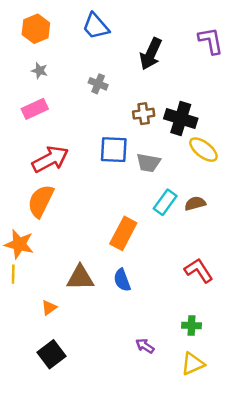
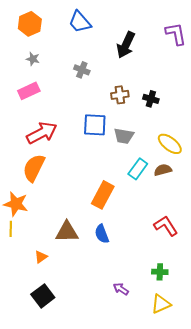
black cross: (181, 118) -> (151, 99), size x0.6
yellow ellipse: (203, 150) -> (170, 144), moved

